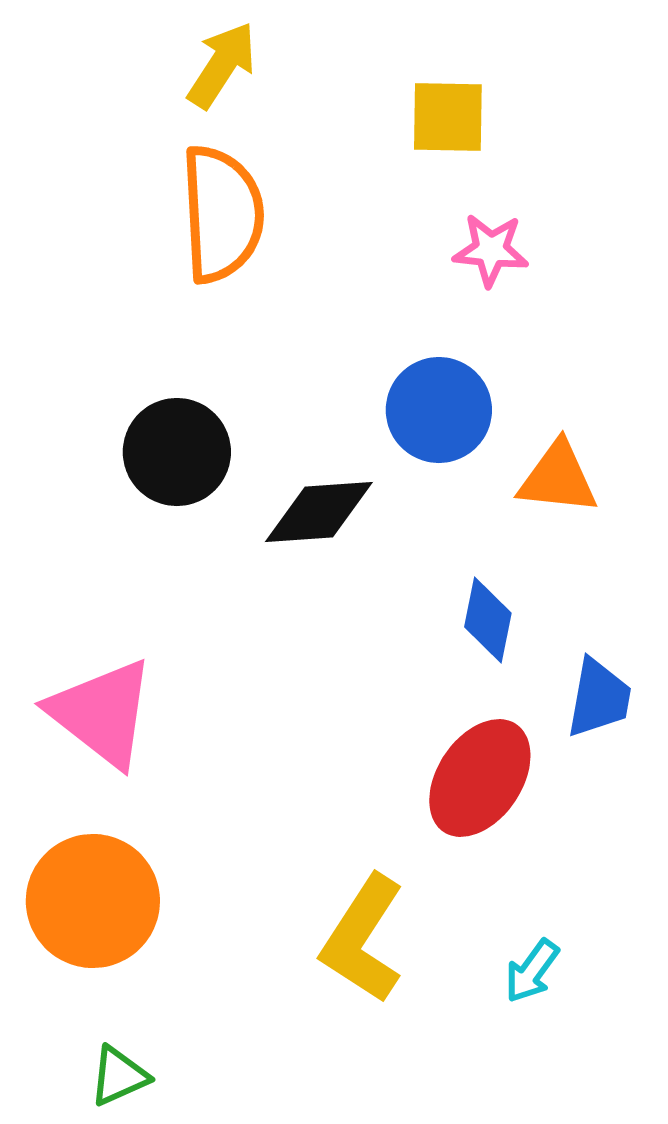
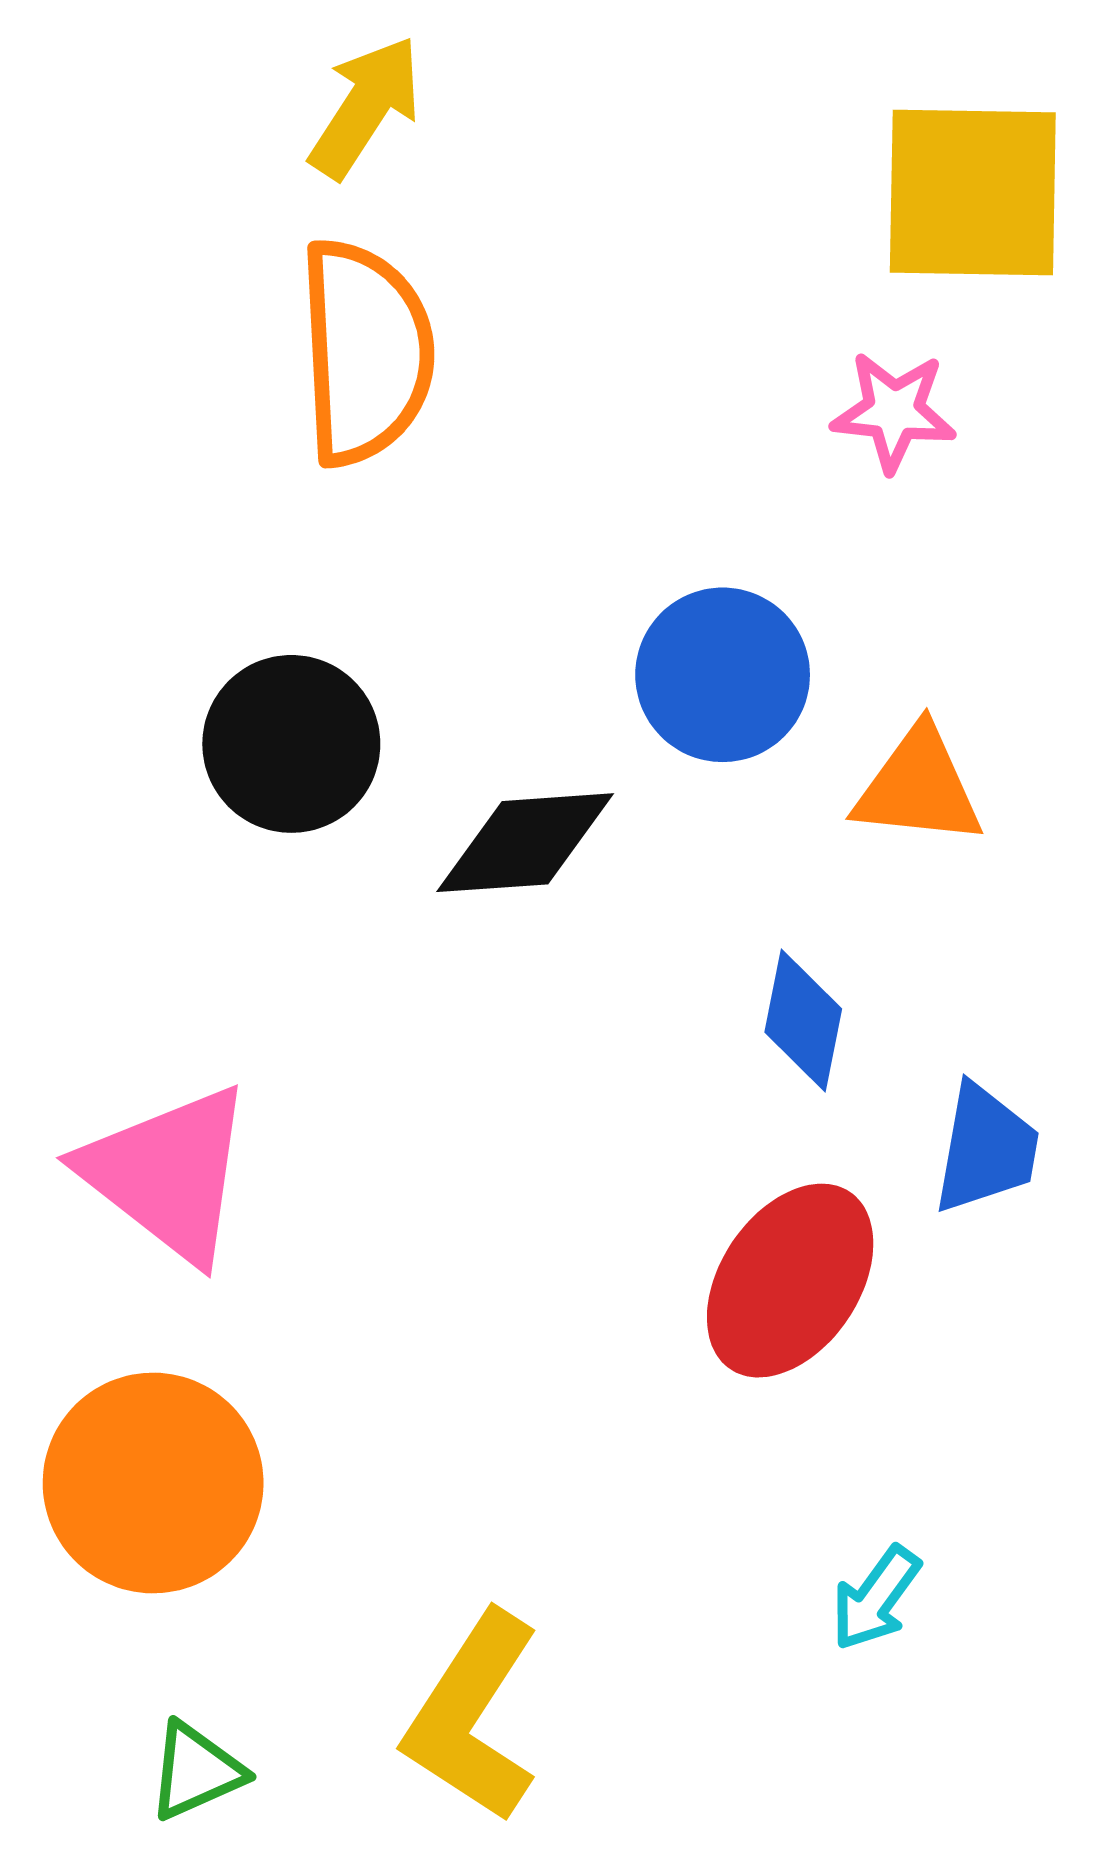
yellow square: (448, 117) -> (973, 193), moved, size x1.5
pink star: (491, 250) -> (894, 411), moved
yellow L-shape: (363, 939) -> (472, 1717), moved

